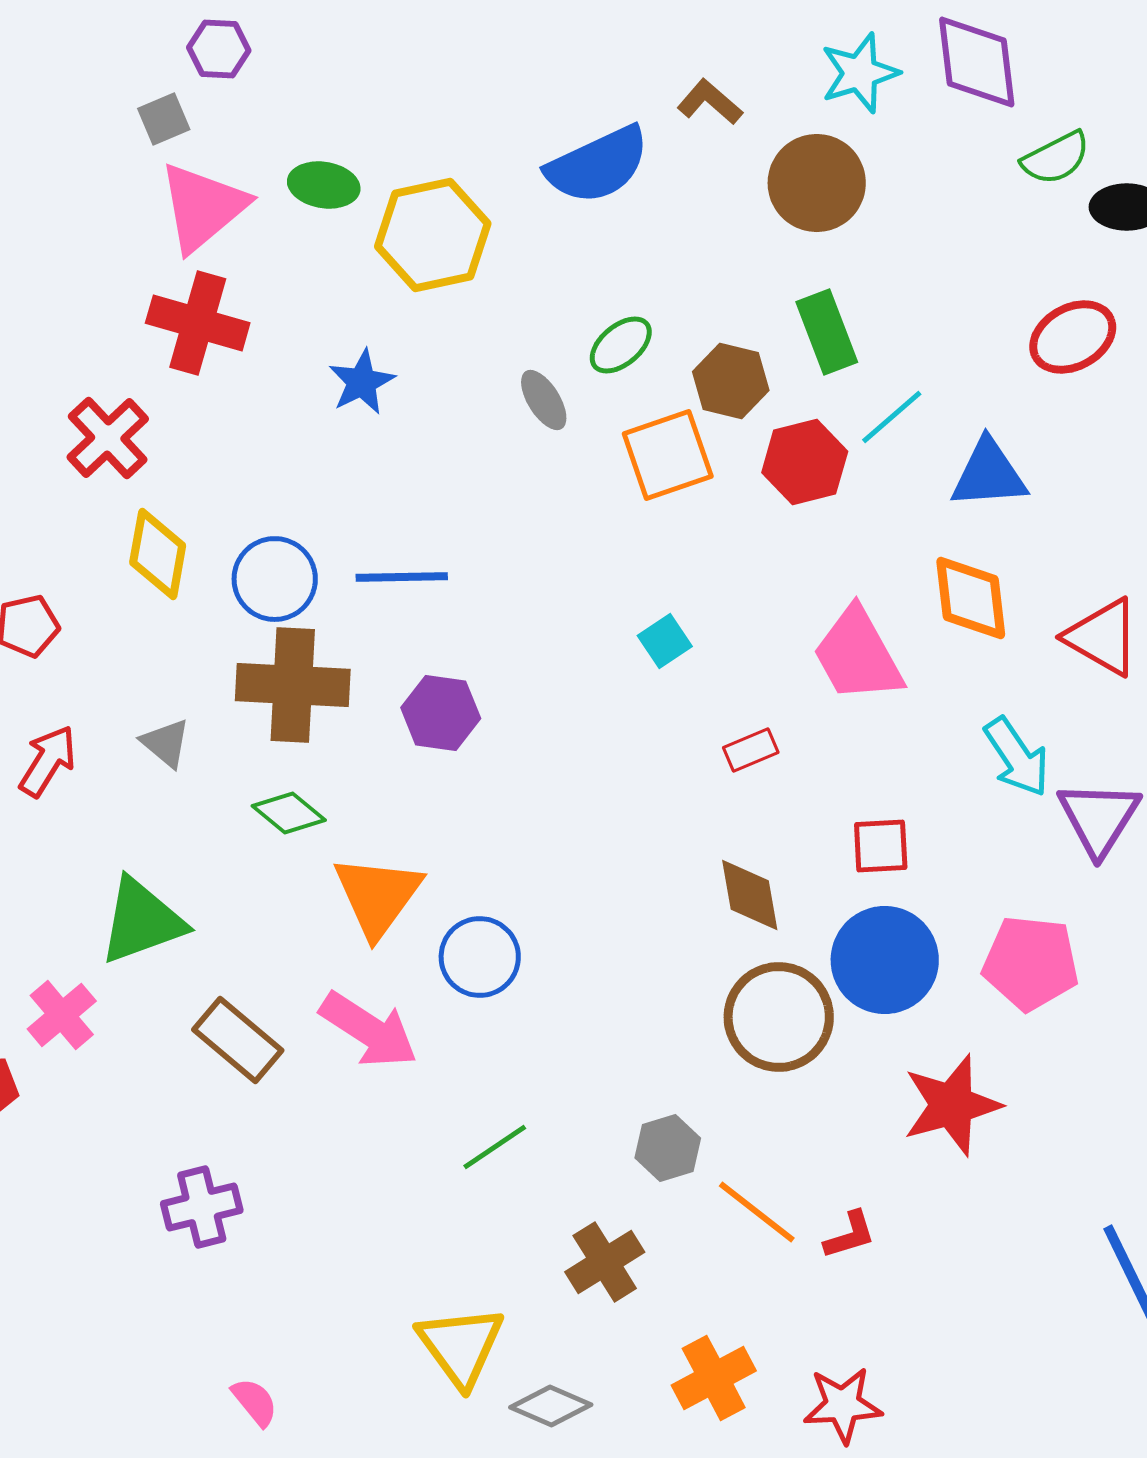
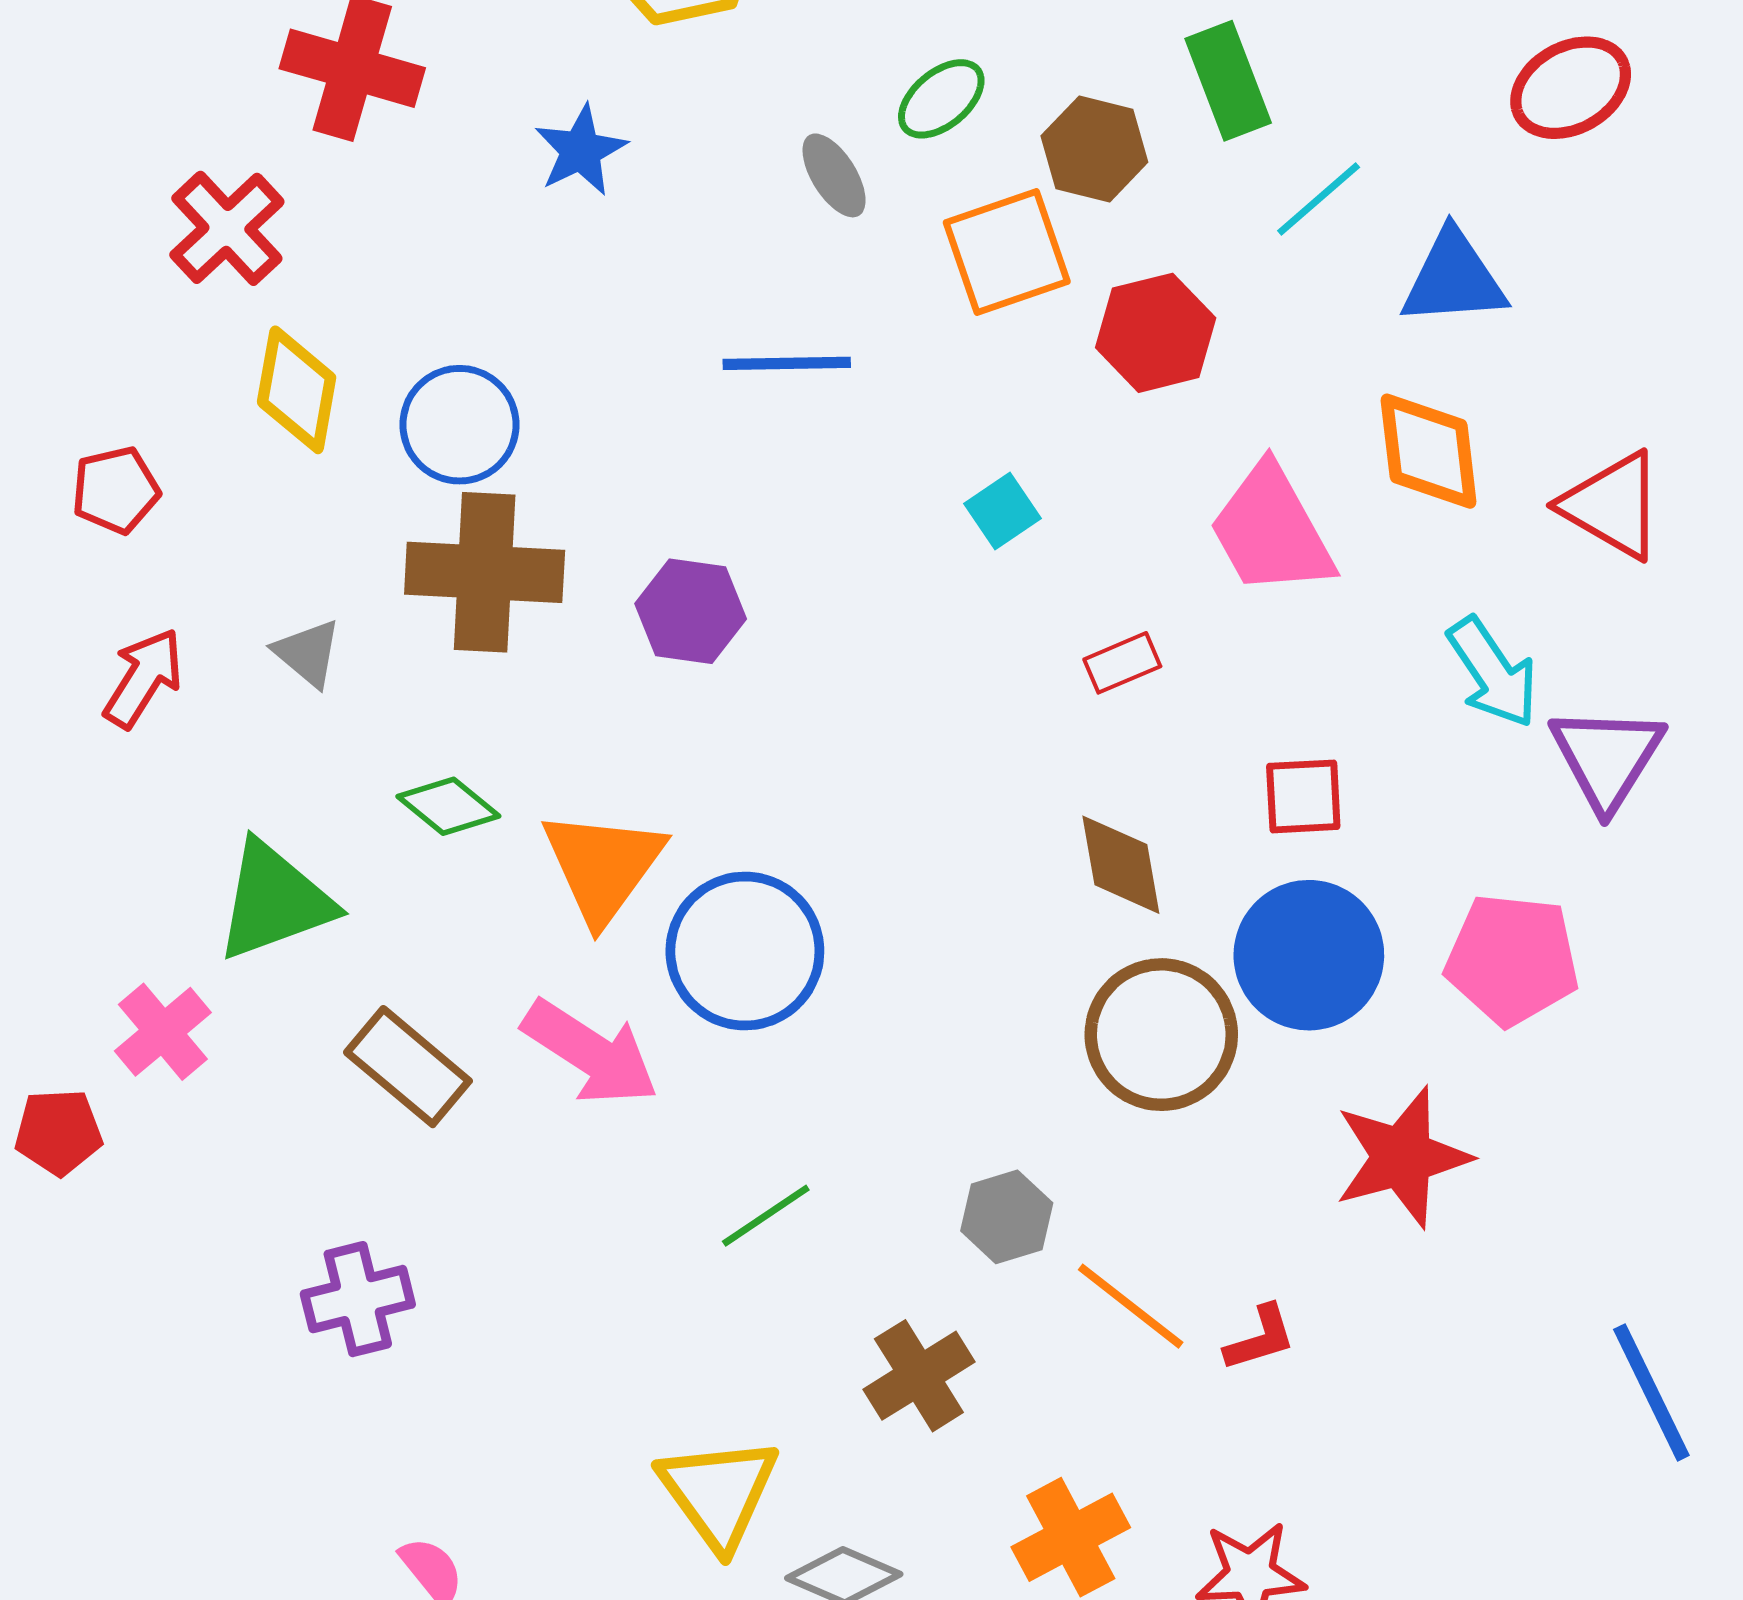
red hexagon: (805, 462) -> (1156, 333), moved
blue line: (402, 577) -> (787, 363), moved
green diamond: (289, 813) -> (448, 806), moved
blue circle: (480, 957) -> (745, 951), size x1.4

